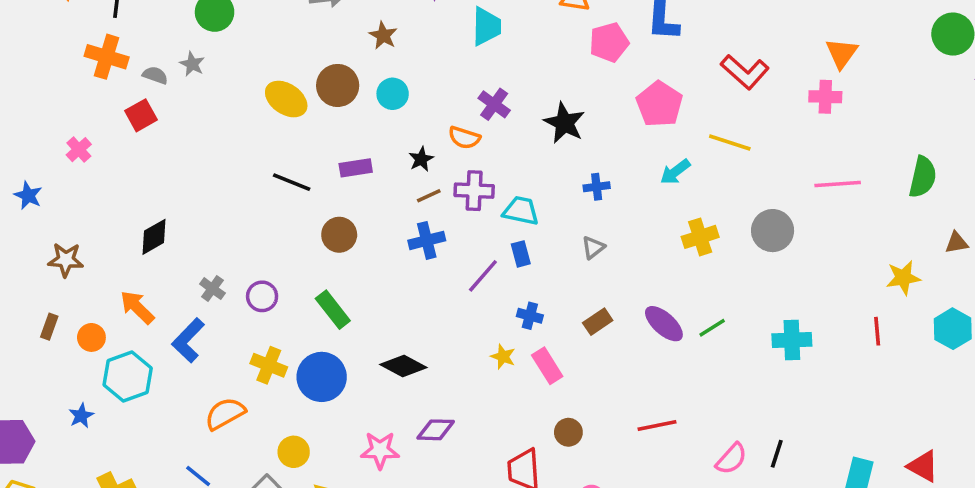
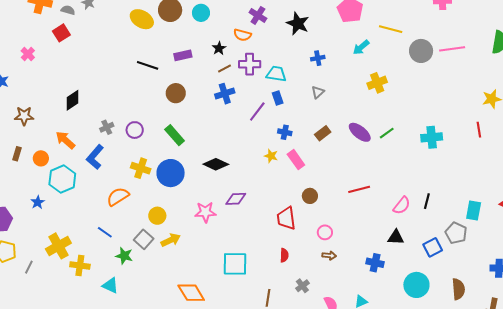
gray circle: (773, 231) -> (421, 51), moved
gray cross: (212, 289) -> (107, 127), turned 32

